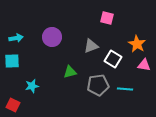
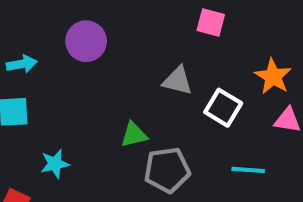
purple circle: (52, 37) -> (86, 41), moved
gray triangle: (91, 46) -> (177, 81), turned 35
gray pentagon: (98, 85) -> (167, 170), moved

